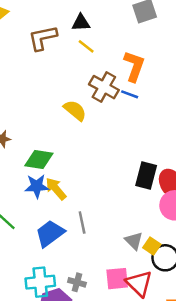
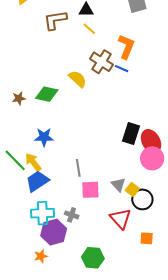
green diamond: (39, 159) -> (47, 94), moved
yellow arrow: (56, 189) -> (33, 162), moved
blue trapezoid: (50, 233) -> (37, 181), moved
pink square: (117, 279) -> (90, 190), moved

